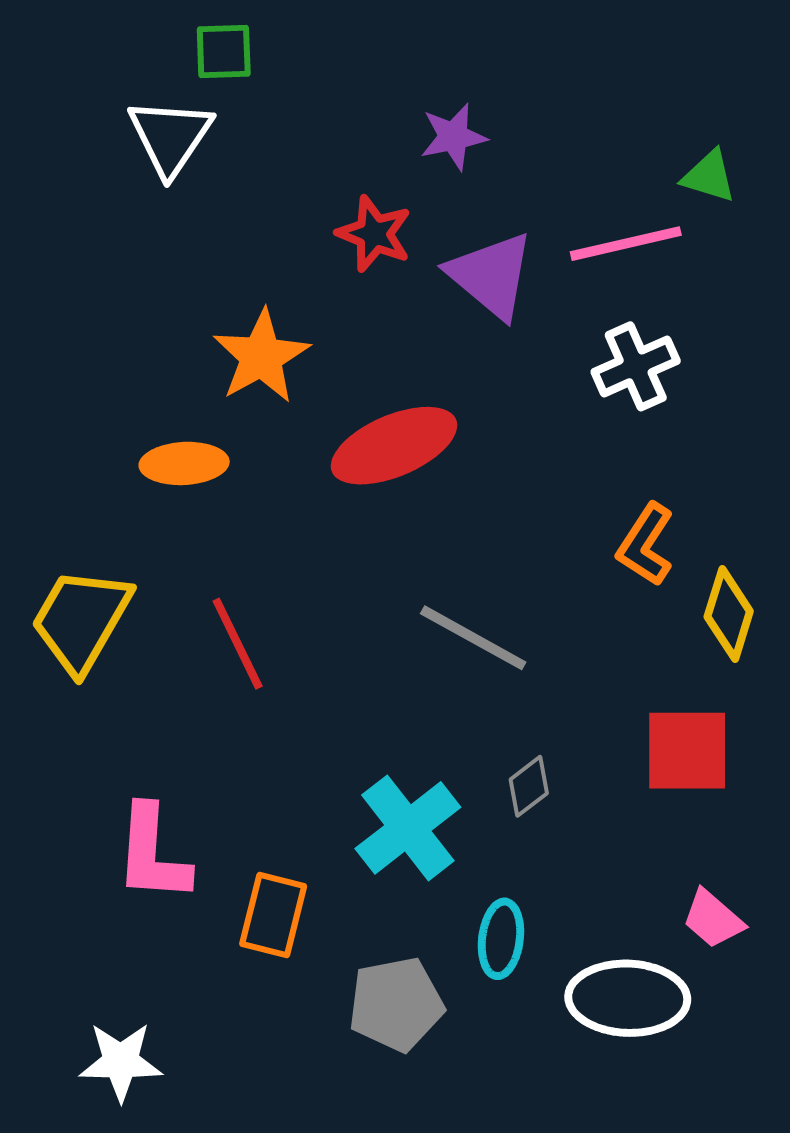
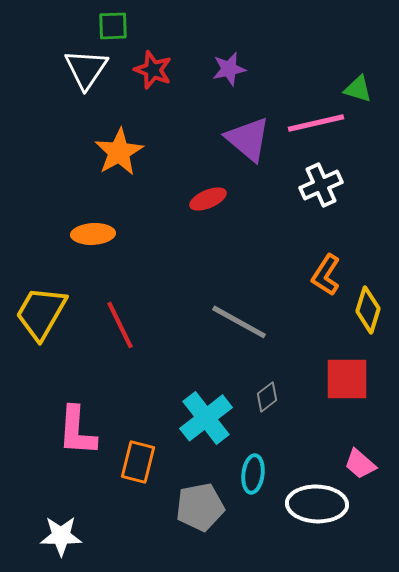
red star: (374, 234) -> (153, 70), moved
orange star: (261, 357) -> (119, 152), moved
red ellipse: (394, 446) -> (208, 199), moved, size x0.6

